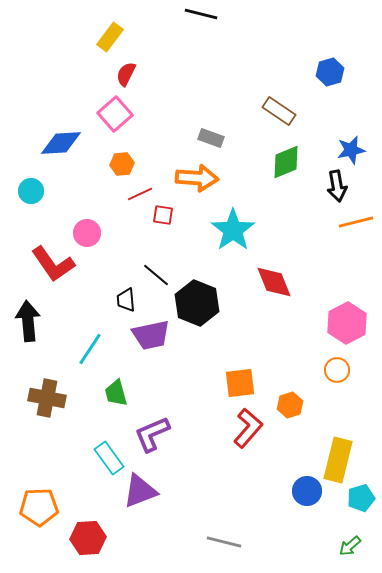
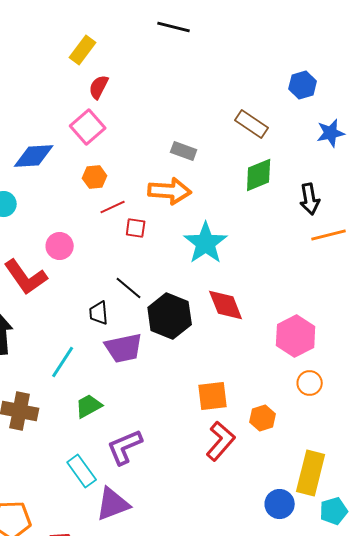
blue star: (351, 150) -> (331, 133), moved
red diamond: (274, 282) -> (226, 305), moved
pink hexagon: (347, 323) -> (296, 336), moved
green trapezoid: (116, 393) -> (89, 406), turned 76

